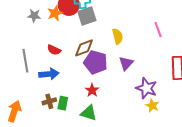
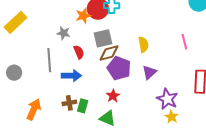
gray star: (34, 16) -> (63, 33), moved
gray square: (87, 16) -> (103, 38), moved
red semicircle: (54, 50) -> (79, 52), turned -144

